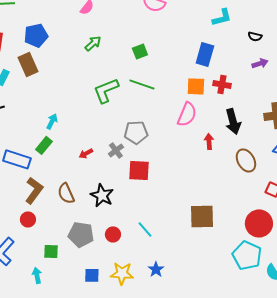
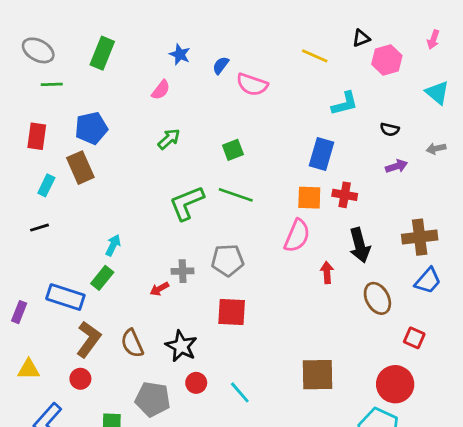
gray cross: (116, 150) -> (183, 271), moved, turned 35
red circle: (113, 234) -> (196, 383), moved

